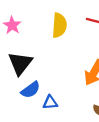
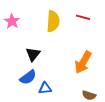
black triangle: (20, 63) -> (33, 54), moved, size x0.7

